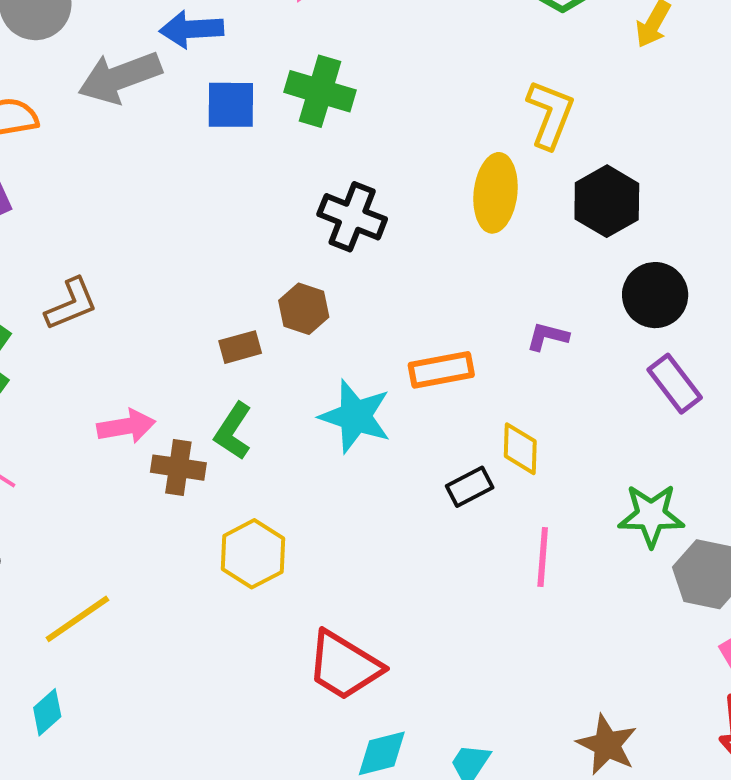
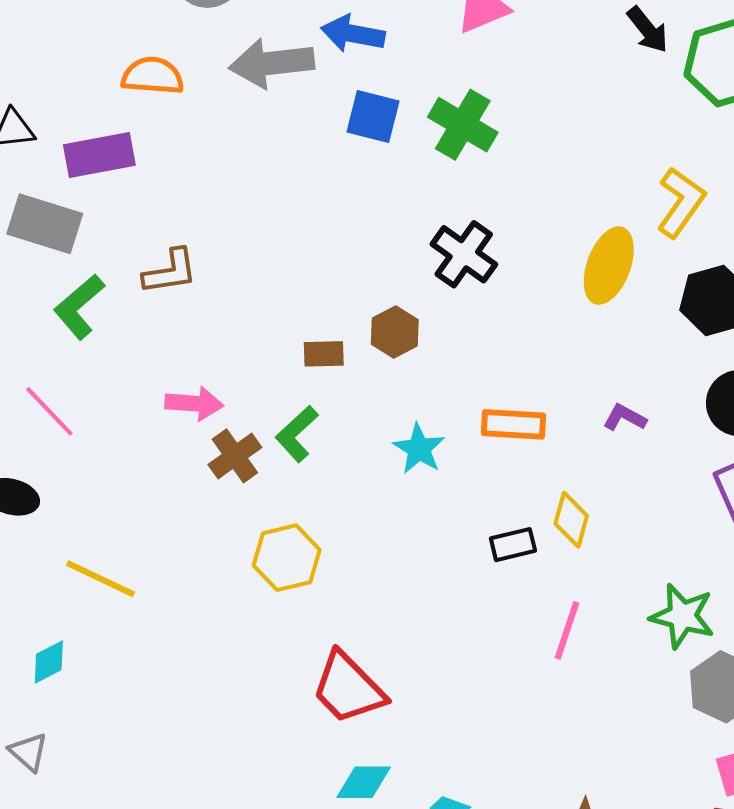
cyan star: (355, 416) -> (419, 449), size x0.7
brown cross: (178, 468) -> (235, 456), turned 32
yellow line: (77, 619) -> (101, 579), turned 46

